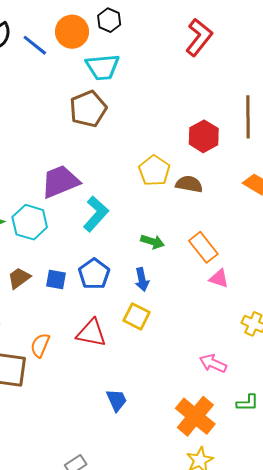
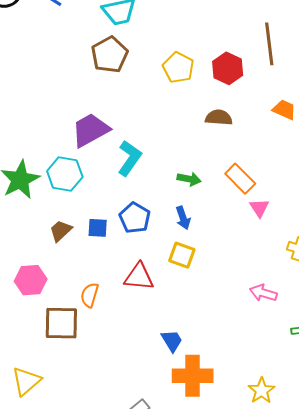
yellow pentagon: (154, 171) -> (178, 68), moved
pink triangle: (219, 278) -> (259, 208), turned 45
orange cross: (195, 416) -> (193, 376), moved, turned -33

